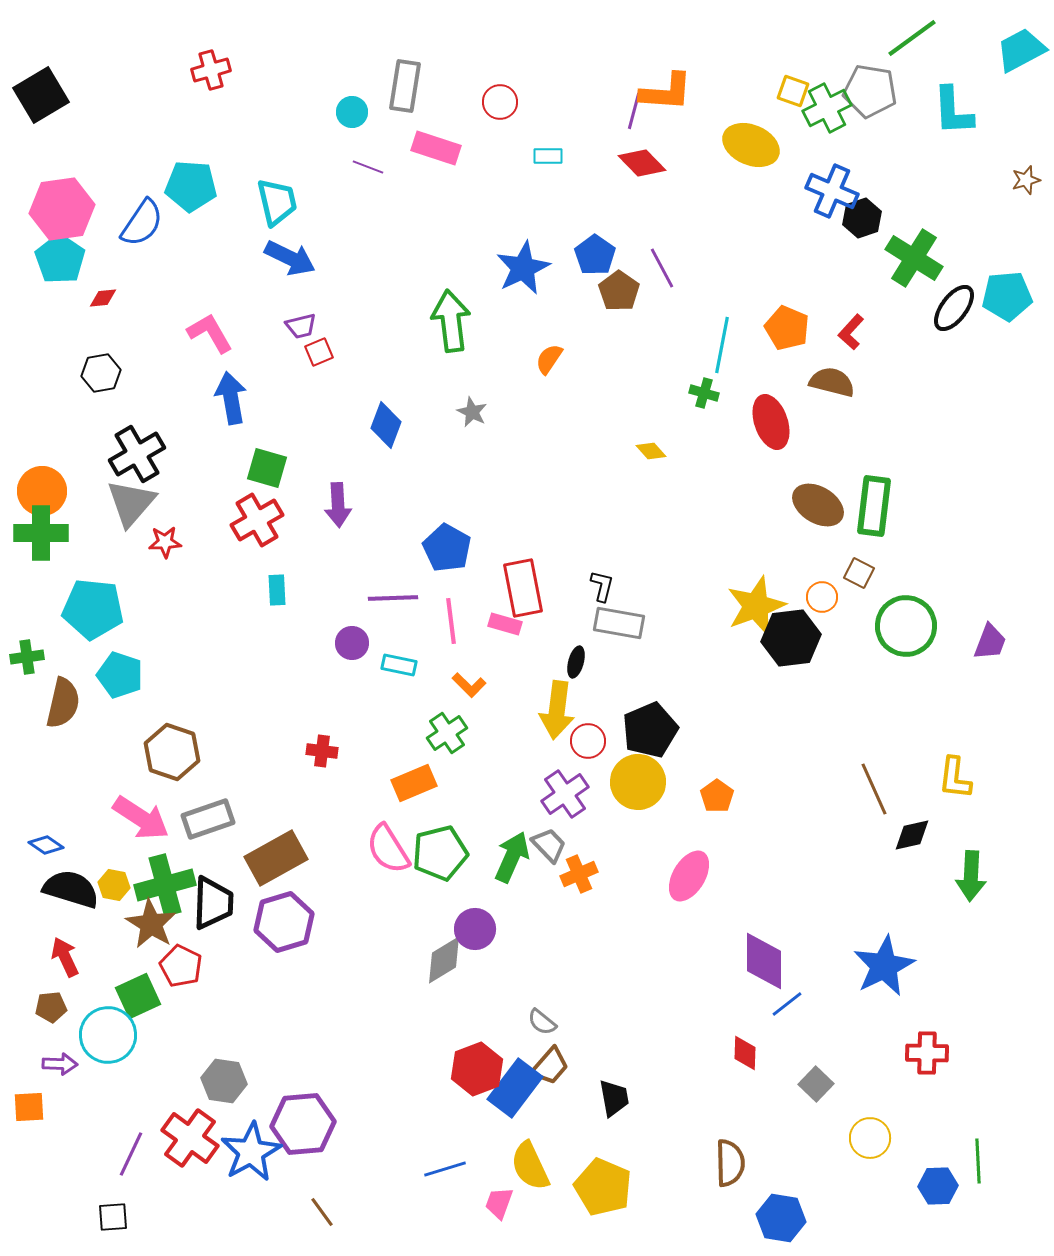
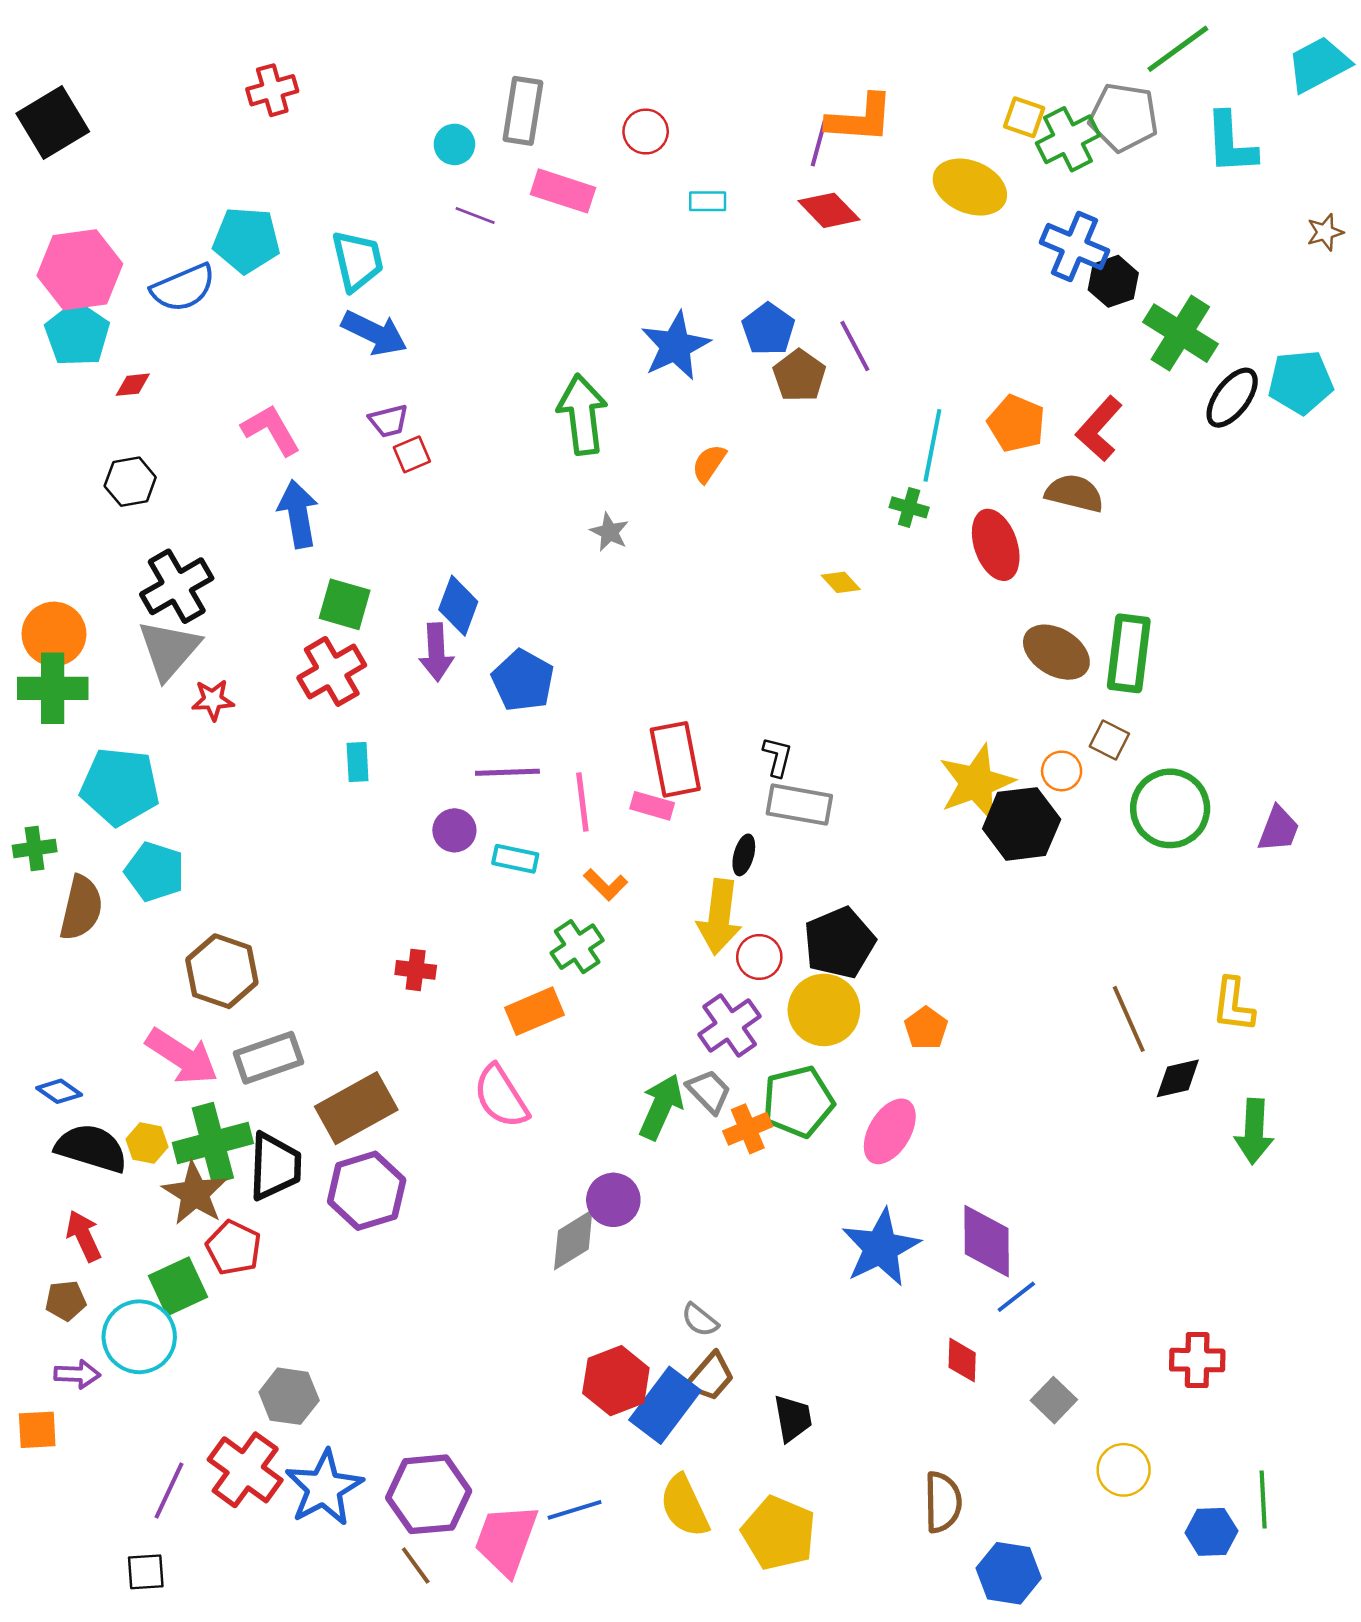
blue semicircle: (142, 223) -> (183, 288), turned 33
red L-shape: (851, 332) -> (1099, 429), size x1.4
blue diamond: (386, 425) -> (458, 606), moved
blue pentagon: (447, 548) -> (523, 681), moved
green pentagon: (440, 853) -> (798, 1102), moved
blue star: (884, 966) -> (881, 1248), moved
purple hexagon: (303, 1124) -> (429, 1494), moved
pink trapezoid: (499, 1203) -> (506, 1540), moved, size x1.8

